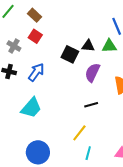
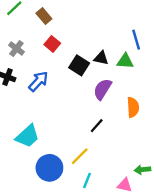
red square: (35, 36) -> (52, 44), moved
black line: (91, 105) -> (97, 126), turned -40
cyan trapezoid: (31, 108) -> (27, 136), moved
blue circle: (38, 152) -> (49, 168), moved

